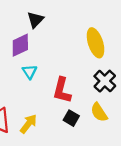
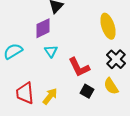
red L-shape: (62, 90) -> (79, 67), turned -40

